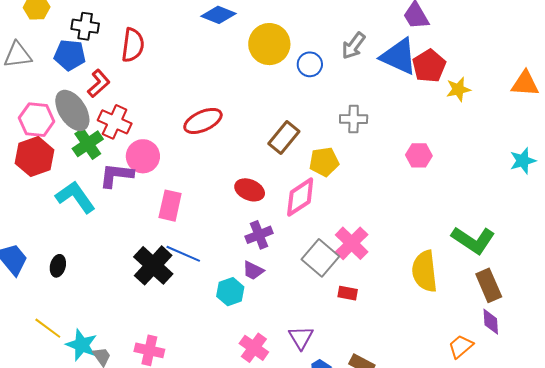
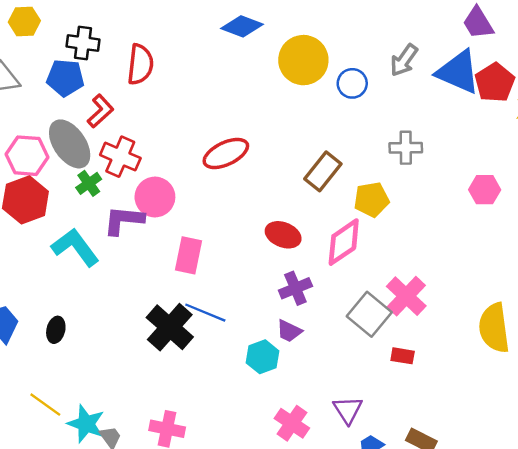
green cross: (88, 144) -> (89, 183), size x0.7

